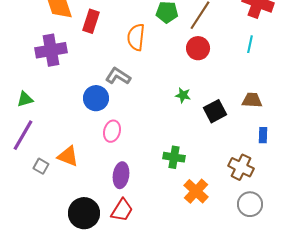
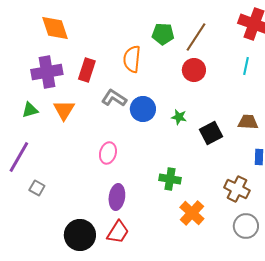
red rectangle: (91, 21) -> (87, 70), moved
blue circle: (96, 98) -> (143, 109), moved
green triangle: (25, 99) -> (30, 110), moved
orange triangle: (68, 156) -> (64, 110), moved, turned 40

